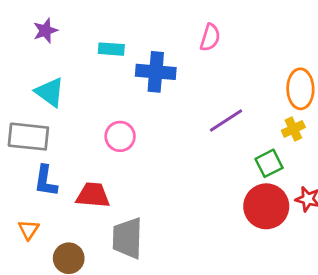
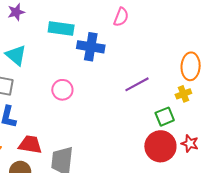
pink semicircle: (210, 37) -> (121, 17), moved
cyan rectangle: (111, 49) -> (61, 29), size x1.4
red trapezoid: (93, 195) -> (30, 145), moved

